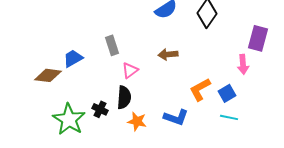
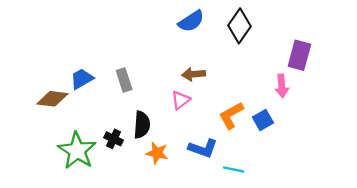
gray rectangle: (112, 45) -> (124, 80), moved
pink triangle: (130, 70) -> (181, 100), moved
cyan line: (229, 117) -> (234, 169), moved

